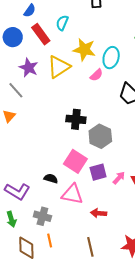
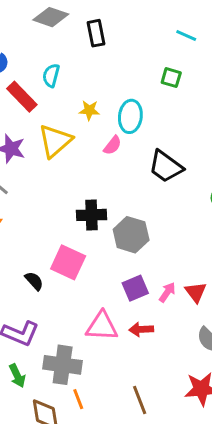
yellow star: (84, 50) -> (89, 110), size x0.6
pink square: (75, 161) -> (68, 262), moved
black semicircle: (51, 179) -> (34, 281), moved, turned 40
red arrow: (99, 213) -> (141, 329), moved
gray cross: (42, 216) -> (63, 365), size x1.4

